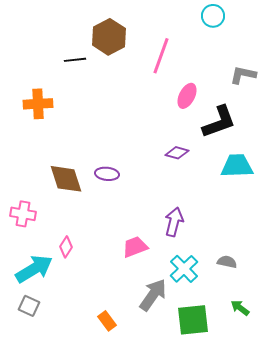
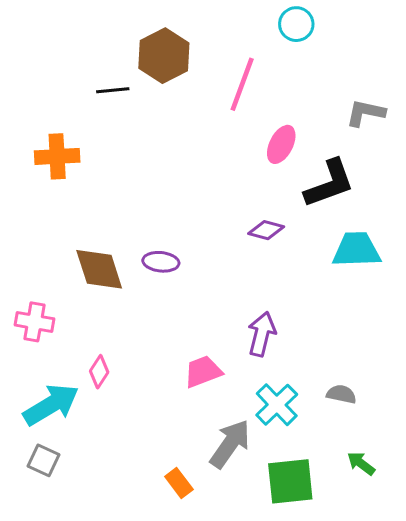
cyan circle: (213, 16) -> (296, 24), moved
orange rectangle: (107, 321) -> (179, 483), moved

